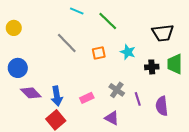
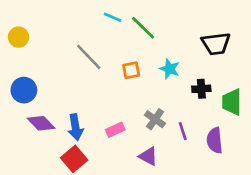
cyan line: (77, 11) -> (113, 17), moved
green trapezoid: (175, 64) -> (232, 102), moved

